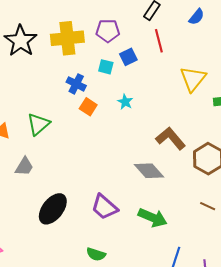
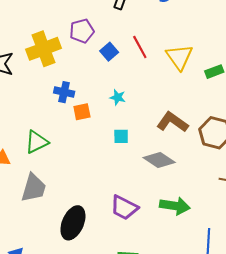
red line: (159, 41) -> (140, 47), moved
cyan square: (106, 67) -> (121, 136), moved
orange square: (88, 107) -> (82, 112), turned -30
green triangle: (38, 124) -> (37, 142), turned 30
gray trapezoid: (24, 167) -> (34, 188), size x1.4

